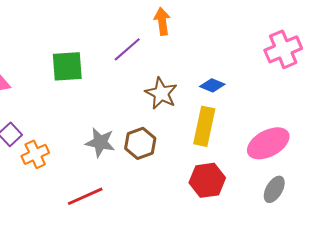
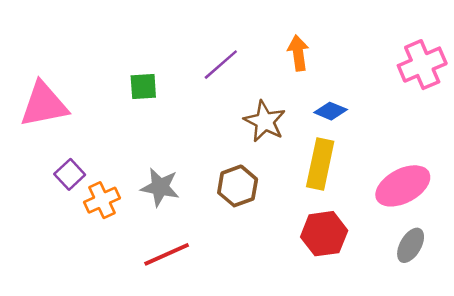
orange arrow: (162, 21) -> (298, 53), moved
green square: (67, 66) -> (143, 87), size x0.7
gray star: (100, 142) -> (160, 187), moved

